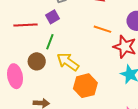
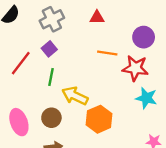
red line: (25, 25) -> (21, 63), turned -40
brown circle: (37, 61) -> (51, 118), moved

